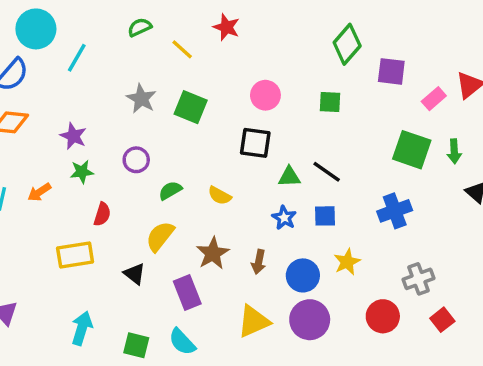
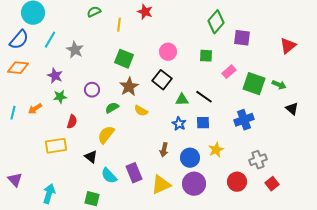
yellow line: (182, 49) -> (119, 25), turned 56
cyan line: (77, 58) -> (50, 40), moved
gray star: (141, 99) -> (75, 50), moved
pink rectangle: (434, 99) -> (229, 72), moved
black square: (255, 143) -> (162, 80), turned 30
green arrow: (454, 151) -> (279, 85), turned -64
brown star: (213, 253) -> (129, 87), moved
purple rectangle: (187, 292) -> (134, 173), moved
cyan arrow: (82, 328) -> (49, 194), moved
cyan semicircle: (182, 342) -> (109, 176), moved

